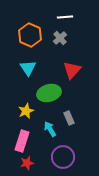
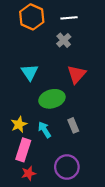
orange hexagon: (30, 35) -> (32, 17), moved
yellow star: (26, 111) -> (19, 124), moved
cyan arrow: (50, 129) -> (45, 130), moved

